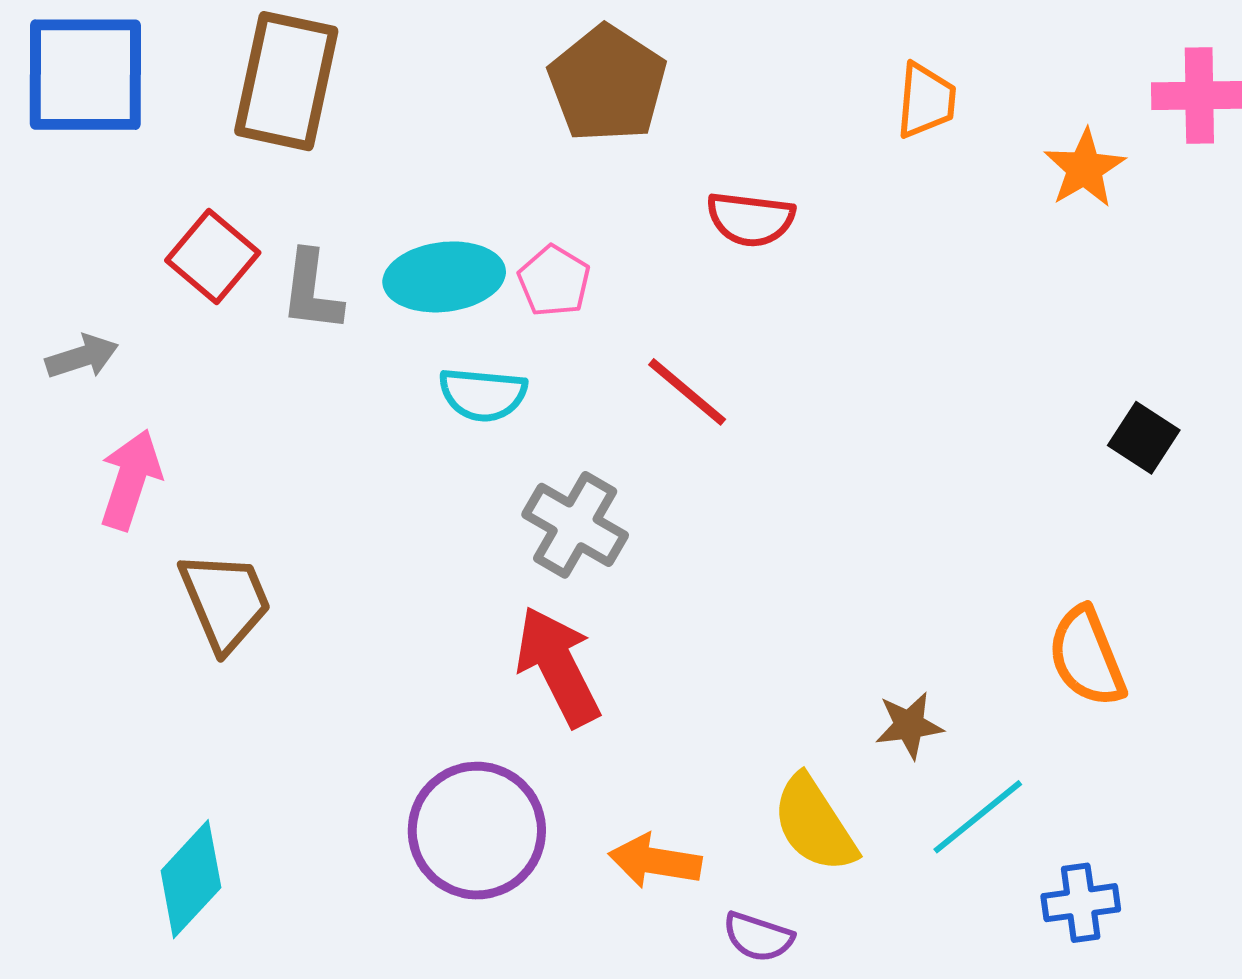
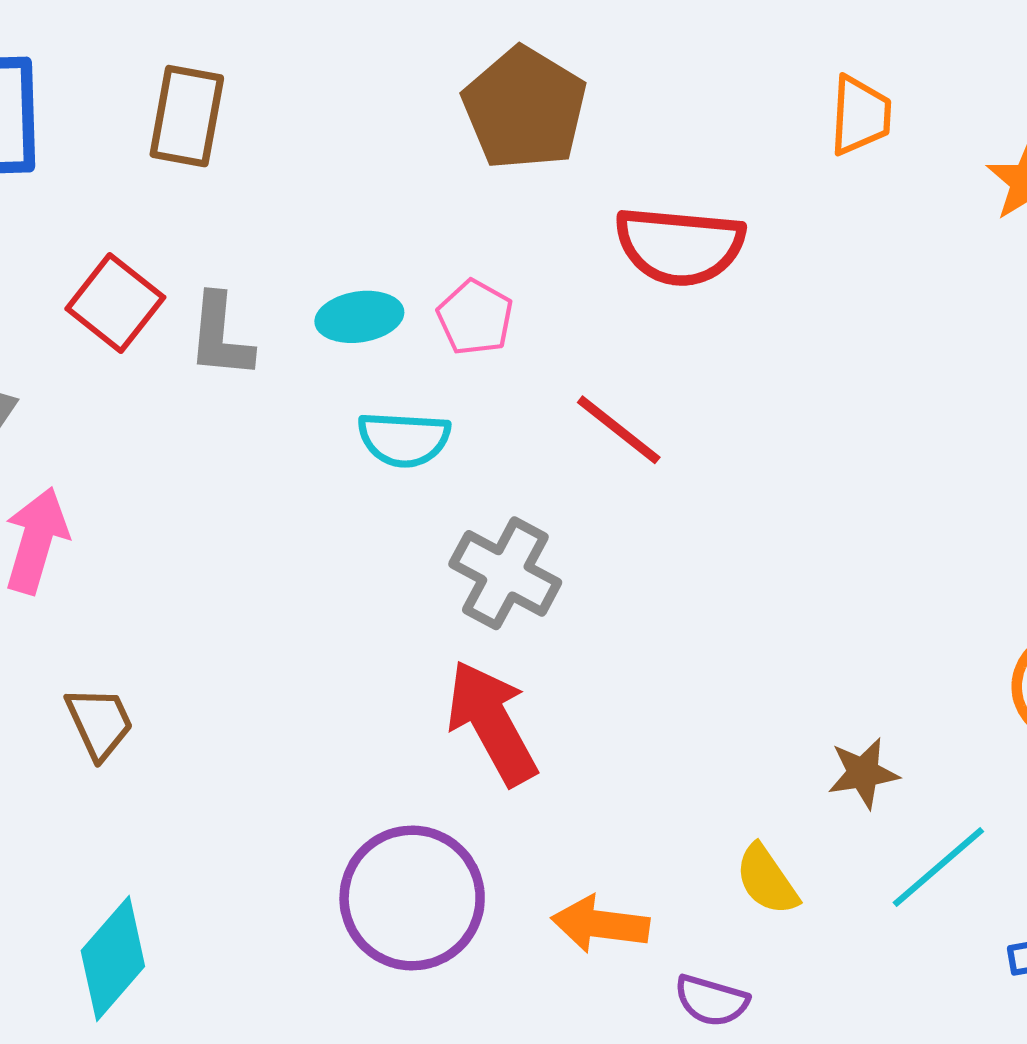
brown rectangle: (286, 81) -> (187, 116), size x0.7
red semicircle: (750, 219) -> (680, 246), size x1.4
cyan ellipse: (444, 277) -> (359, 317), size x0.7
brown trapezoid: (225, 601) -> (99, 723), moved, size x0.7
yellow semicircle: (814, 824) -> (767, 880), size x0.7

